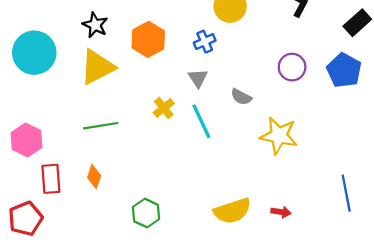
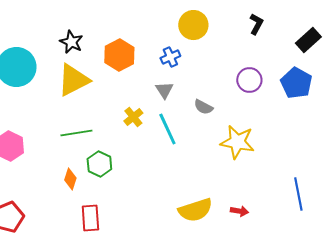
red rectangle: (51, 179) -> (90, 218), moved
green hexagon: (146, 213) -> (99, 164), moved

